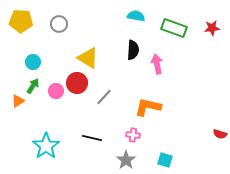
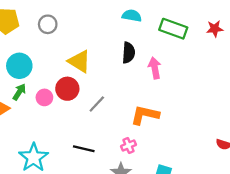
cyan circle: (33, 62) -> (19, 66), size x1.5
pink cross: (133, 135) -> (128, 145), turned -32

